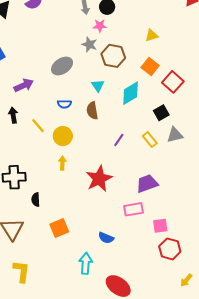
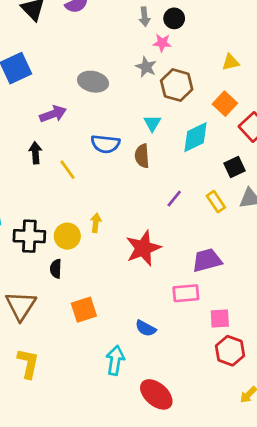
gray ellipse: (62, 66) -> (93, 82), moved, turned 40
blue semicircle: (64, 104) -> (105, 144), size x1.5
yellow circle: (63, 136) -> (67, 236), moved

